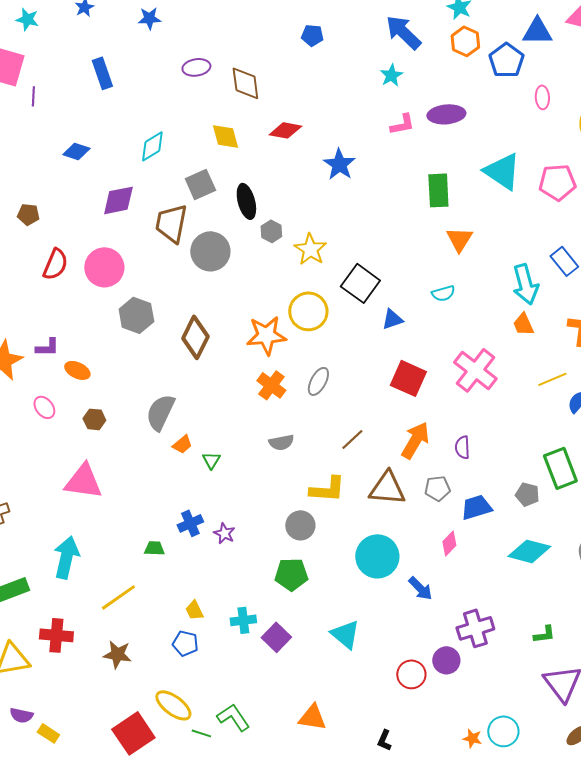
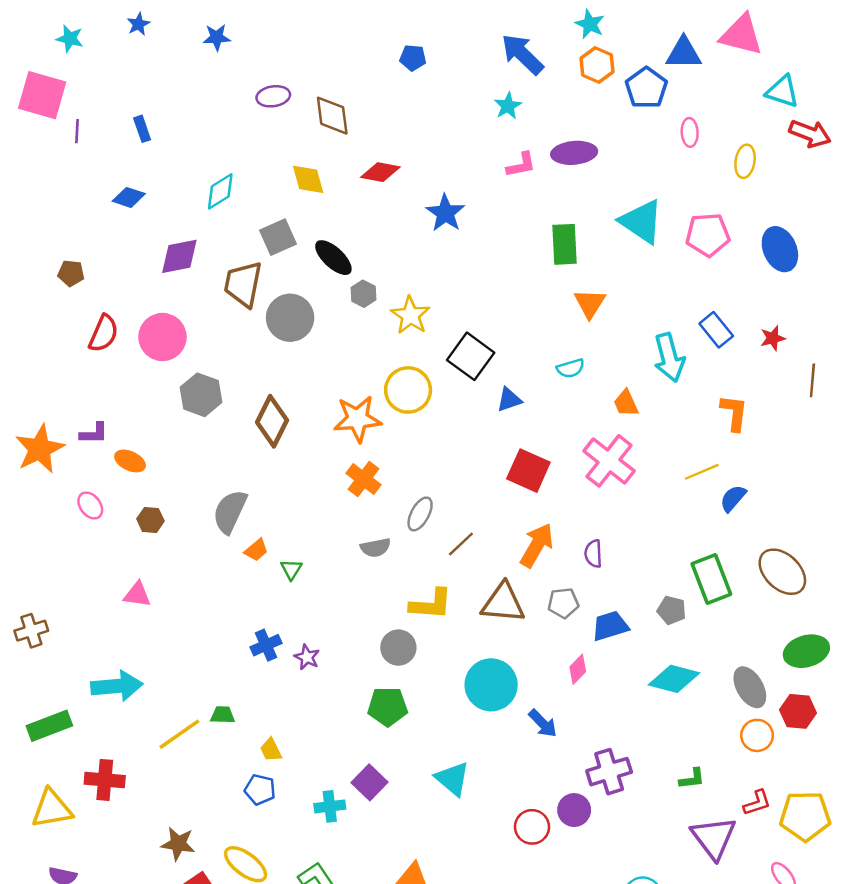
blue rectangle: (102, 73) -> (142, 129), moved, size x0.7
black ellipse: (246, 201) -> (333, 258), turned -32
orange trapezoid: (523, 324) -> (626, 403), moved
gray ellipse: (318, 381) -> (420, 514), moved
pink triangle: (83, 481) -> (137, 595), size x0.6
green trapezoid: (154, 548) -> (223, 715), moved
cyan arrow: (66, 557) -> (117, 686), turned 72
cyan cross: (243, 620) -> (330, 806), moved
brown star: (117, 654) -> (178, 844), moved

